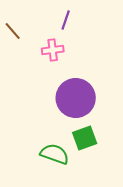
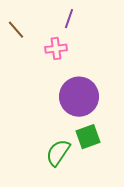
green semicircle: (55, 154) -> (58, 153), turned -76

